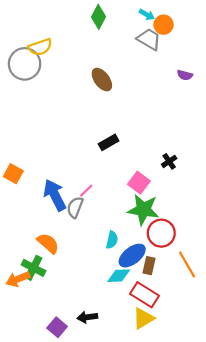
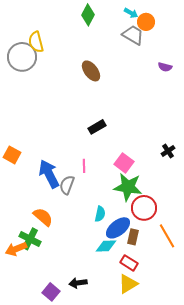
yellow semicircle: (40, 47) -> (36, 42), turned 95
black cross: (169, 161) -> (168, 151), moved
pink line: (86, 191) -> (84, 166), moved, turned -48
red rectangle: (144, 295) -> (129, 263), size x0.7

